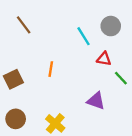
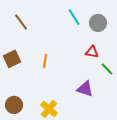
cyan line: (84, 36) -> (74, 17), moved
brown square: (13, 79) -> (12, 59), moved

